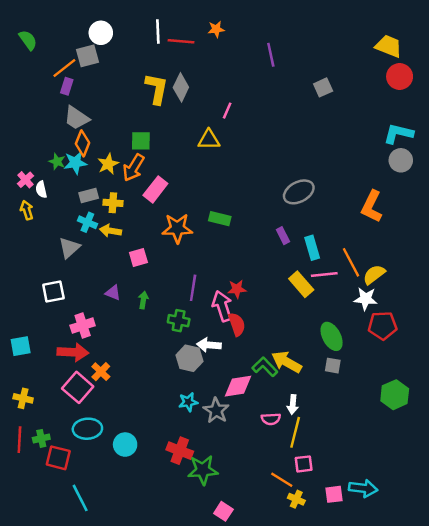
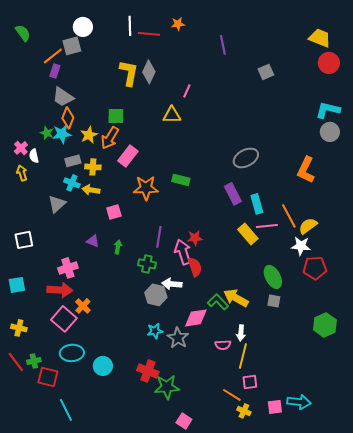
purple rectangle: (283, 236) -> (233, 194), size x1.5
white square: (53, 291) -> (24, 240), moved
red line: (19, 440) -> (16, 362), turned -40

